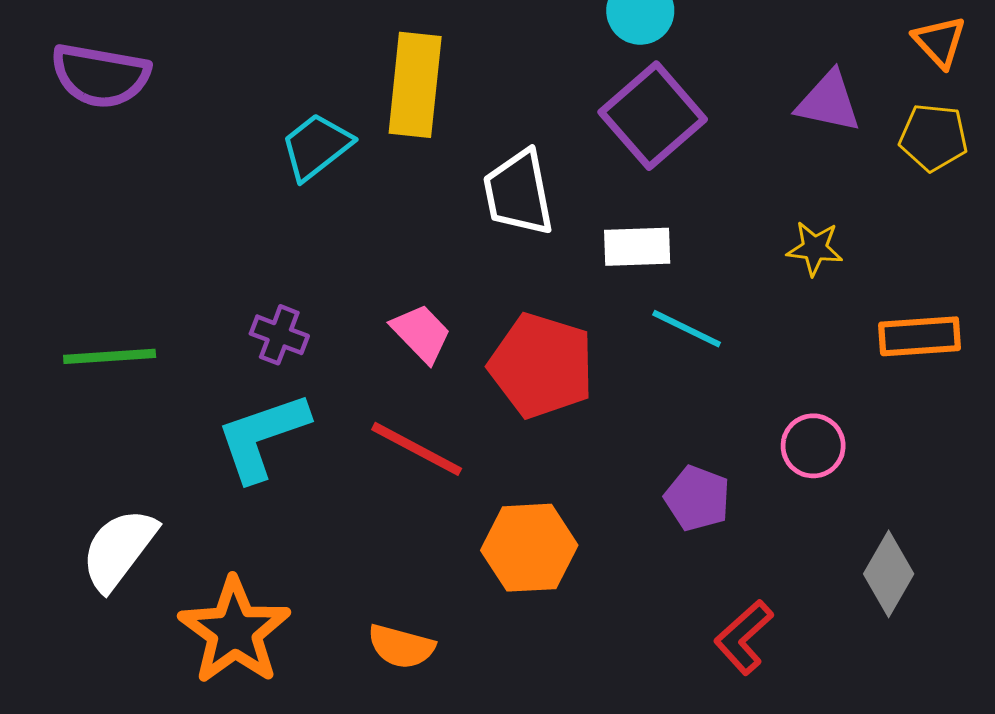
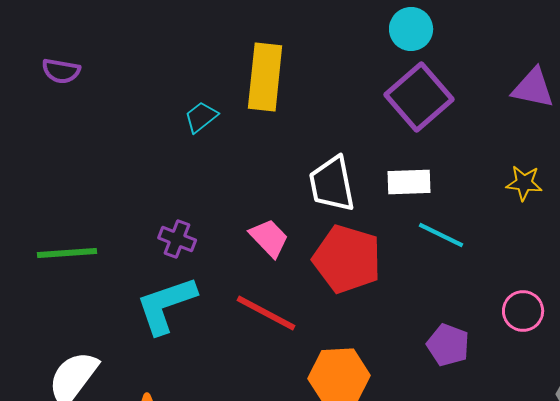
purple semicircle: (100, 76) -> (61, 71), size x0.6
cyan trapezoid: (316, 147) -> (201, 117), size x0.7
white trapezoid: (518, 193) -> (332, 184), moved

